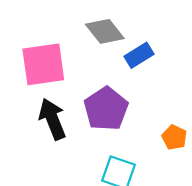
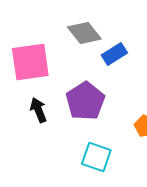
black arrow: (52, 119) -> (38, 110), size x0.7

